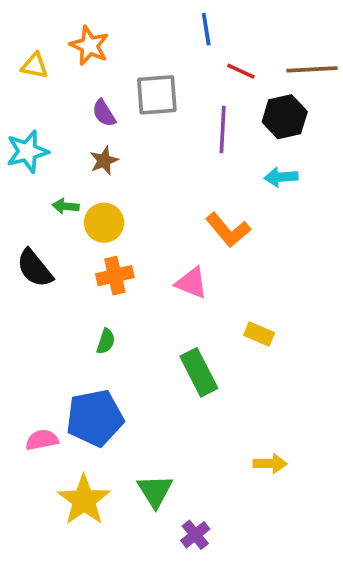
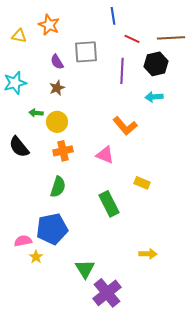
green semicircle: (106, 341) -> (58, 187), size x1.5
yellow star: (84, 500) -> (36, 257), moved, size x0.5
purple cross: (195, 535) -> (107, 293), size x1.8

